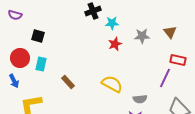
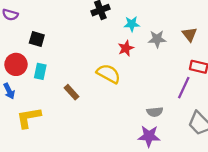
cyan star: (112, 23) -> (132, 24), moved
yellow semicircle: (112, 84) -> (109, 74), moved

